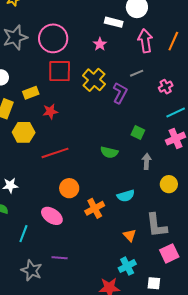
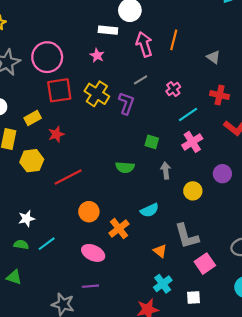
pink ellipse: (52, 216) -> (93, 253), moved
cyan line: (23, 234) -> (47, 244), moved, turned 42

